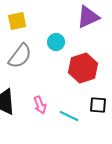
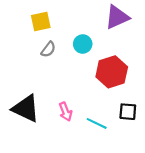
gray semicircle: (20, 56) -> (48, 49), moved, size x0.6

